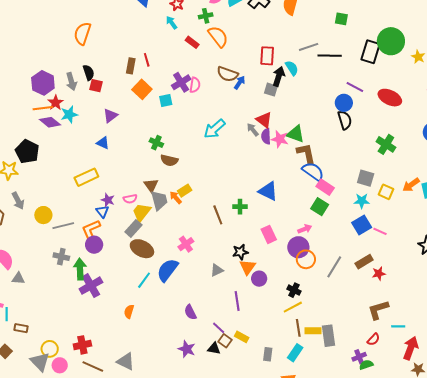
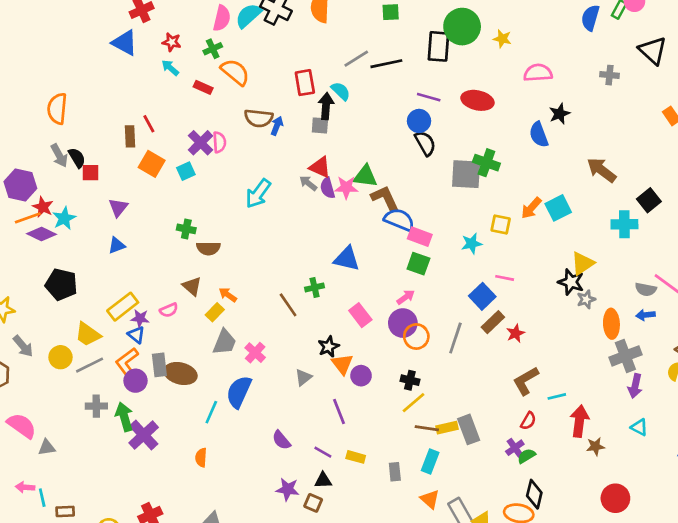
gray arrow: (71, 81) -> (59, 156), moved
blue triangle: (103, 143) -> (117, 245), turned -32
black pentagon: (27, 152) -> (61, 284), moved
yellow rectangle: (86, 177) -> (123, 307), moved
gray square: (366, 178) -> (466, 174), moved, size x1.4
yellow rectangle: (185, 191) -> (215, 312), moved
gray trapezoid: (159, 200) -> (224, 342), moved, turned 50
yellow trapezoid: (142, 212) -> (88, 334), moved, turned -80
blue square: (362, 225) -> (482, 296), moved
gray rectangle: (133, 228) -> (159, 365), moved, turned -36
brown ellipse: (142, 249) -> (181, 373), moved
brown line: (298, 328) -> (427, 428), turned -60
brown square: (225, 341) -> (313, 503), moved

